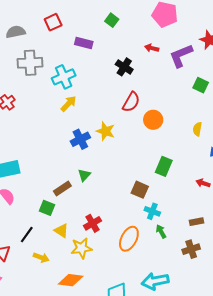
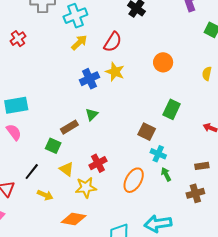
red semicircle: (131, 102) -> (113, 42), moved

